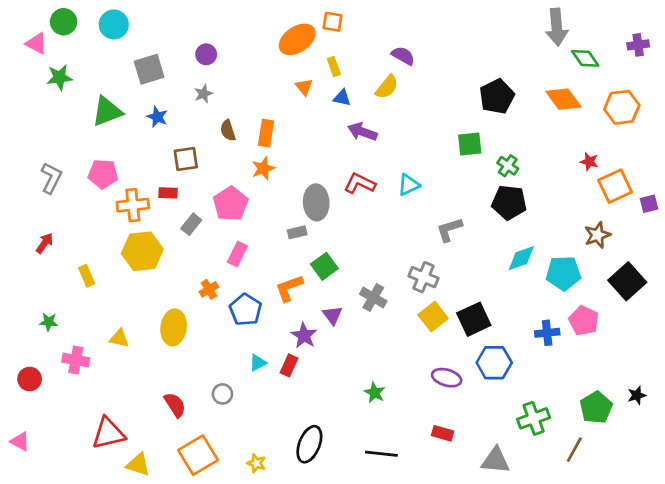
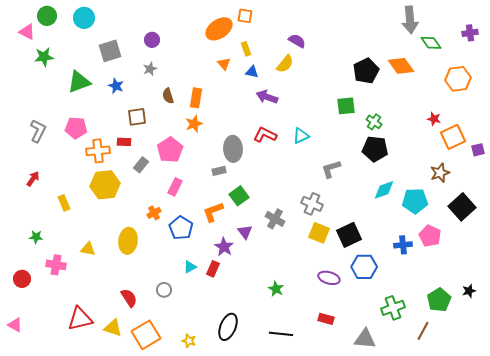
orange diamond: (563, 99) -> (401, 66), moved
yellow square: (433, 317) -> (319, 233), turned -30
yellow triangle: (138, 465) -> (113, 328), moved

